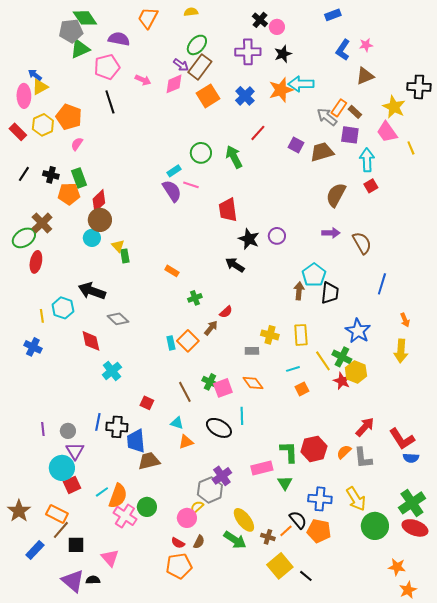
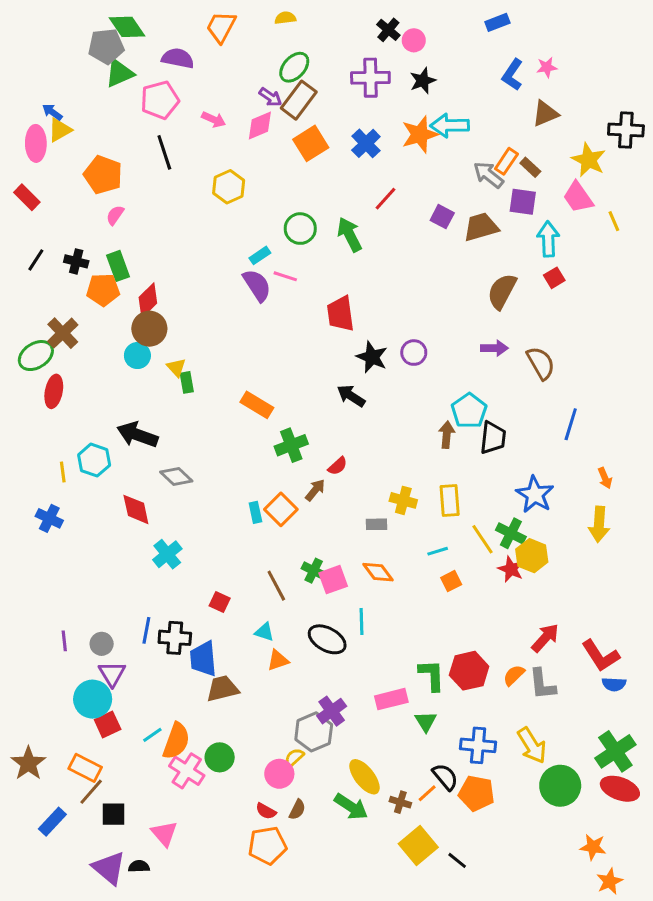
yellow hexagon: (43, 125) -> (229, 187), moved
orange rectangle: (172, 271) -> (257, 405), size x1.5
green cross: (195, 298) -> (291, 445), size x1.5

